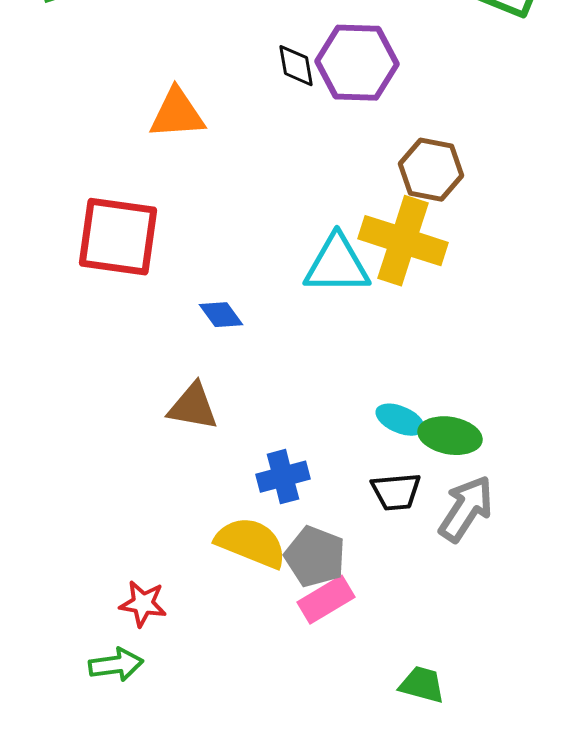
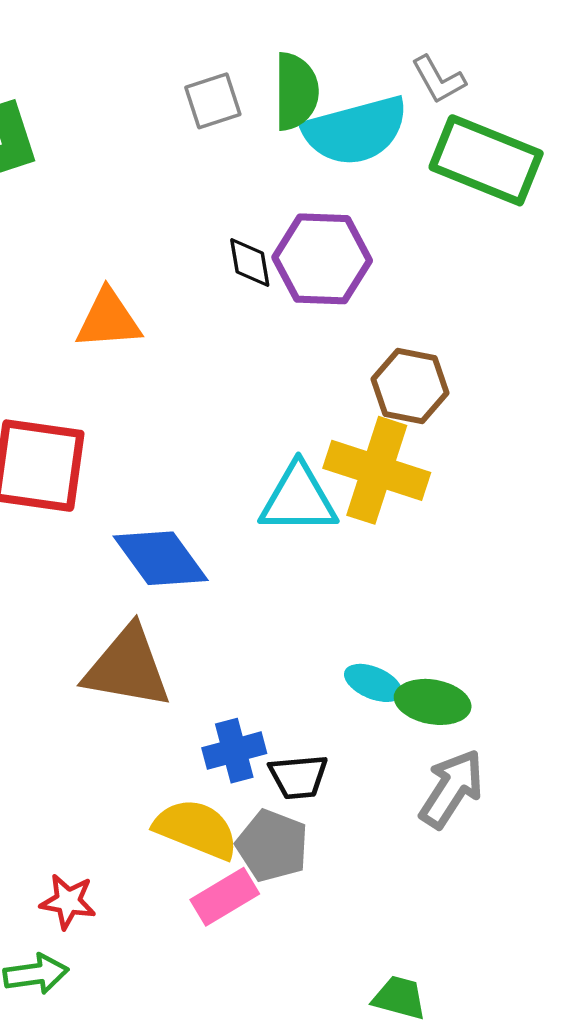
blue diamond: (221, 315) -> (161, 558), size x1.8
brown triangle: (193, 407) -> (127, 667), size x1.5
black trapezoid: (396, 492) -> (298, 777), moved
pink rectangle: (326, 600) -> (225, 897), moved

